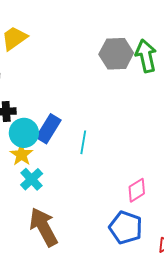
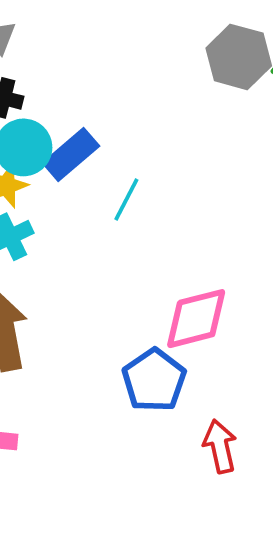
pink diamond: (137, 190) -> (196, 319), size x1.5

